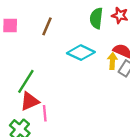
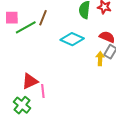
yellow arrow: (112, 61) -> (100, 59), moved
green line: (26, 81) -> (26, 27), moved, turned 30

